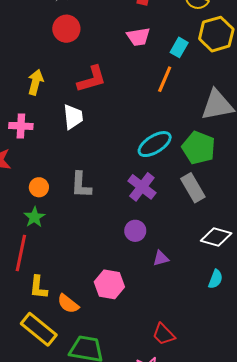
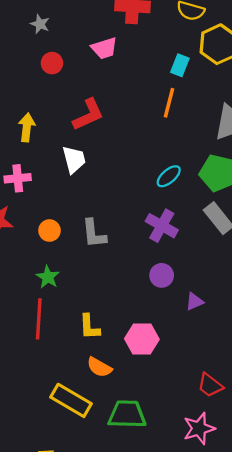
red circle: (66, 29) -> (52, 63), size x0.7
pink trapezoid: (138, 37) -> (104, 48), moved
cyan ellipse: (155, 144) -> (169, 176), size x0.7
orange circle: (39, 187) -> (49, 231), moved
yellow L-shape: (38, 287) -> (89, 327), moved

